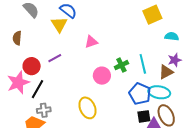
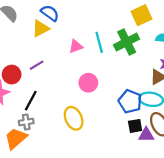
yellow triangle: (59, 24) -> (41, 28), turned 36
cyan line: (143, 64) -> (99, 42), moved
green cross: (121, 65) -> (127, 42), moved, size x1.6
black line: (38, 89) -> (31, 101), moved

